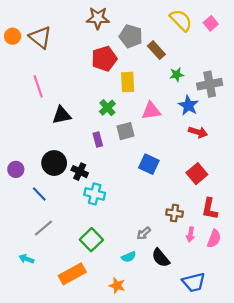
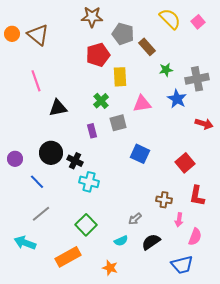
red arrow: (198, 132) -> (204, 124), moved
pink semicircle: (214, 239) -> (195, 237), moved
black semicircle: (161, 258) -> (151, 242), turned 96
cyan arrow: (26, 259) -> (25, 243), size x1.5

